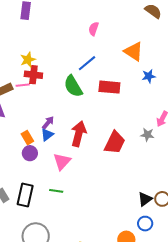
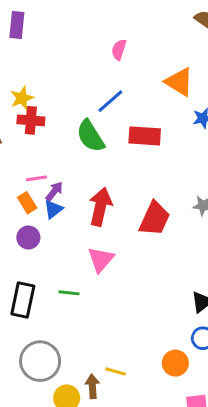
pink line: (23, 85) -> (36, 178), moved
orange rectangle: (27, 138) -> (27, 203), moved
pink triangle: (62, 161) -> (101, 259), moved

